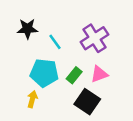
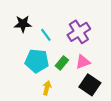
yellow arrow: (32, 99) -> (47, 88), moved
black square: (87, 102) -> (90, 85), moved

